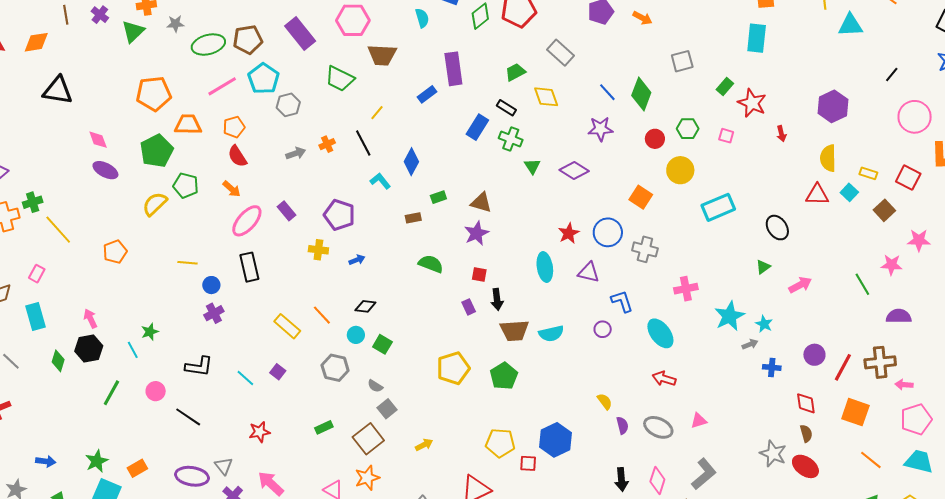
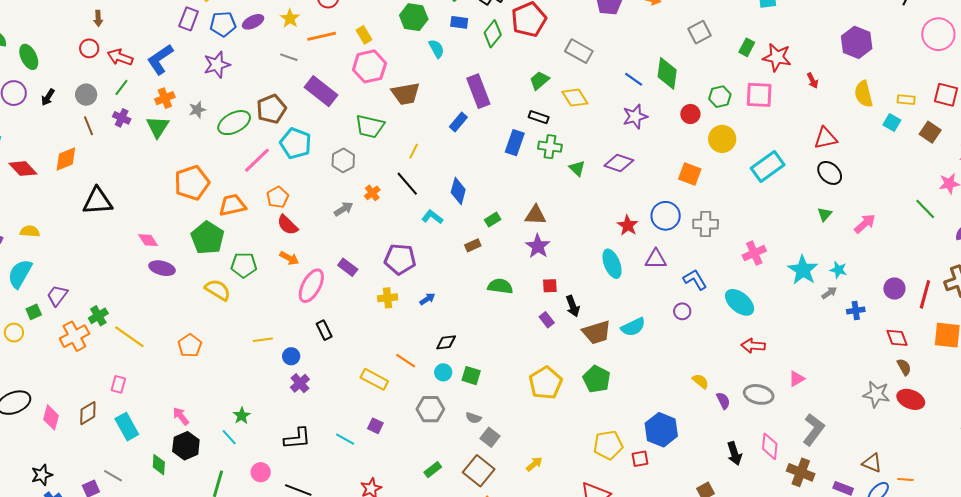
gray hexagon: (288, 105) -> (343, 160), moved
pink square: (726, 136) -> (759, 95), size x1.8
red triangle: (817, 195) -> (826, 138), moved
yellow semicircle: (155, 204) -> (218, 290), turned 88
black rectangle: (249, 267) -> (324, 330), size x0.7

